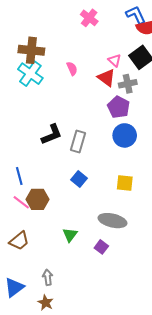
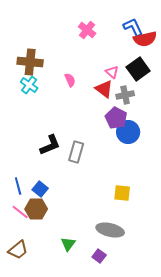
cyan cross: (30, 74) -> (29, 85), size x0.7
blue circle: (125, 135) -> (128, 132), moved
blue square: (79, 179) -> (40, 189), moved

